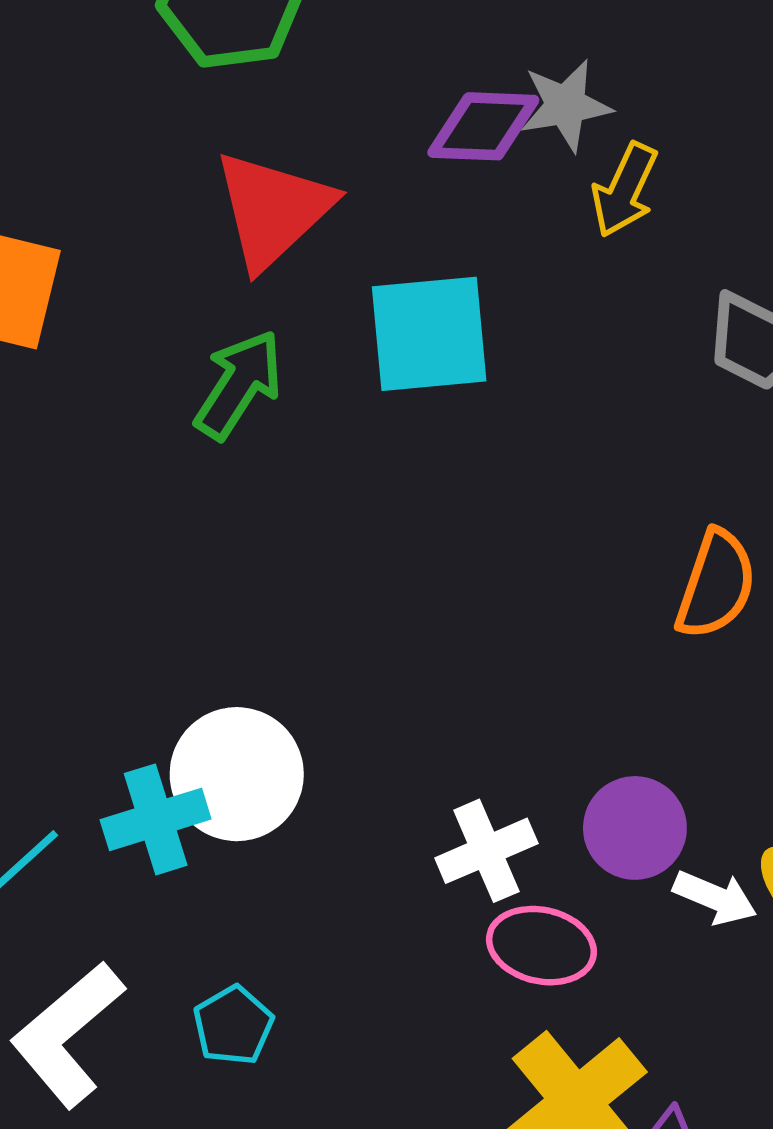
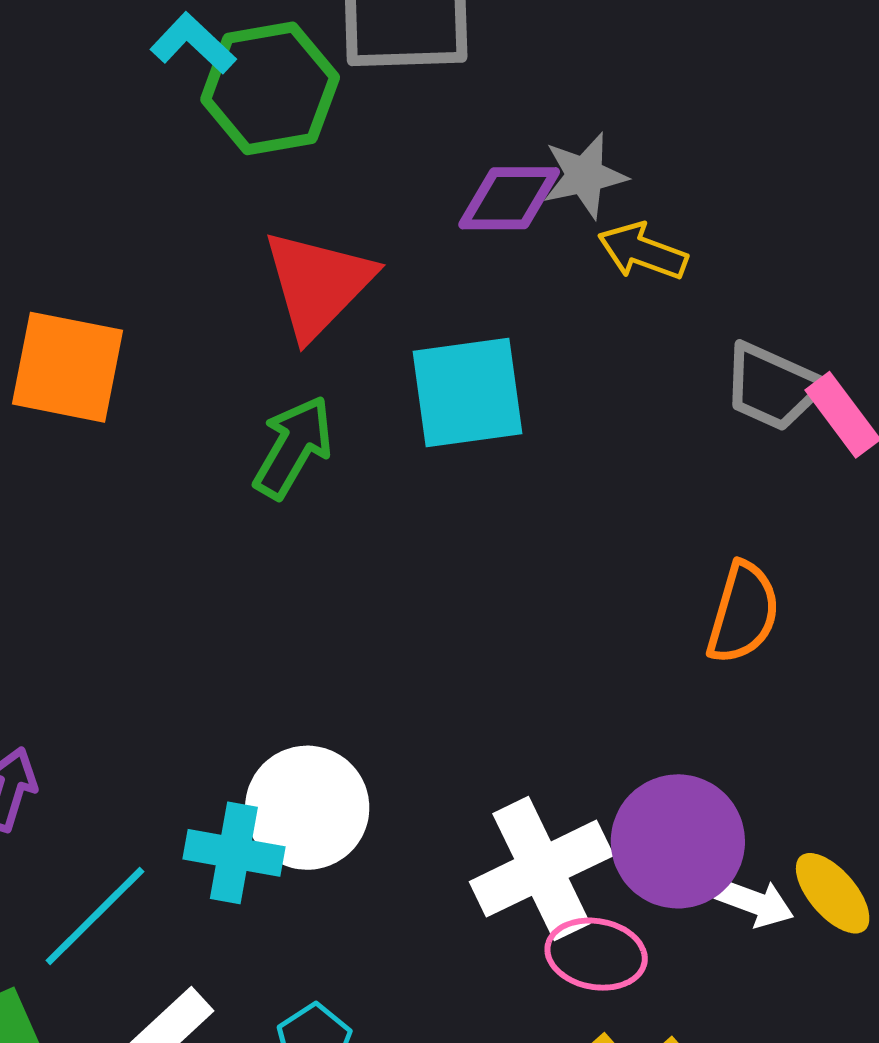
yellow arrow: (625, 190) -> (643, 251), turned 88
cyan cross: (156, 819) -> (234, 853), turned 30
purple circle: (635, 828) -> (678, 841), size x1.4
white cross: (486, 851) -> (541, 869), size x1.5

